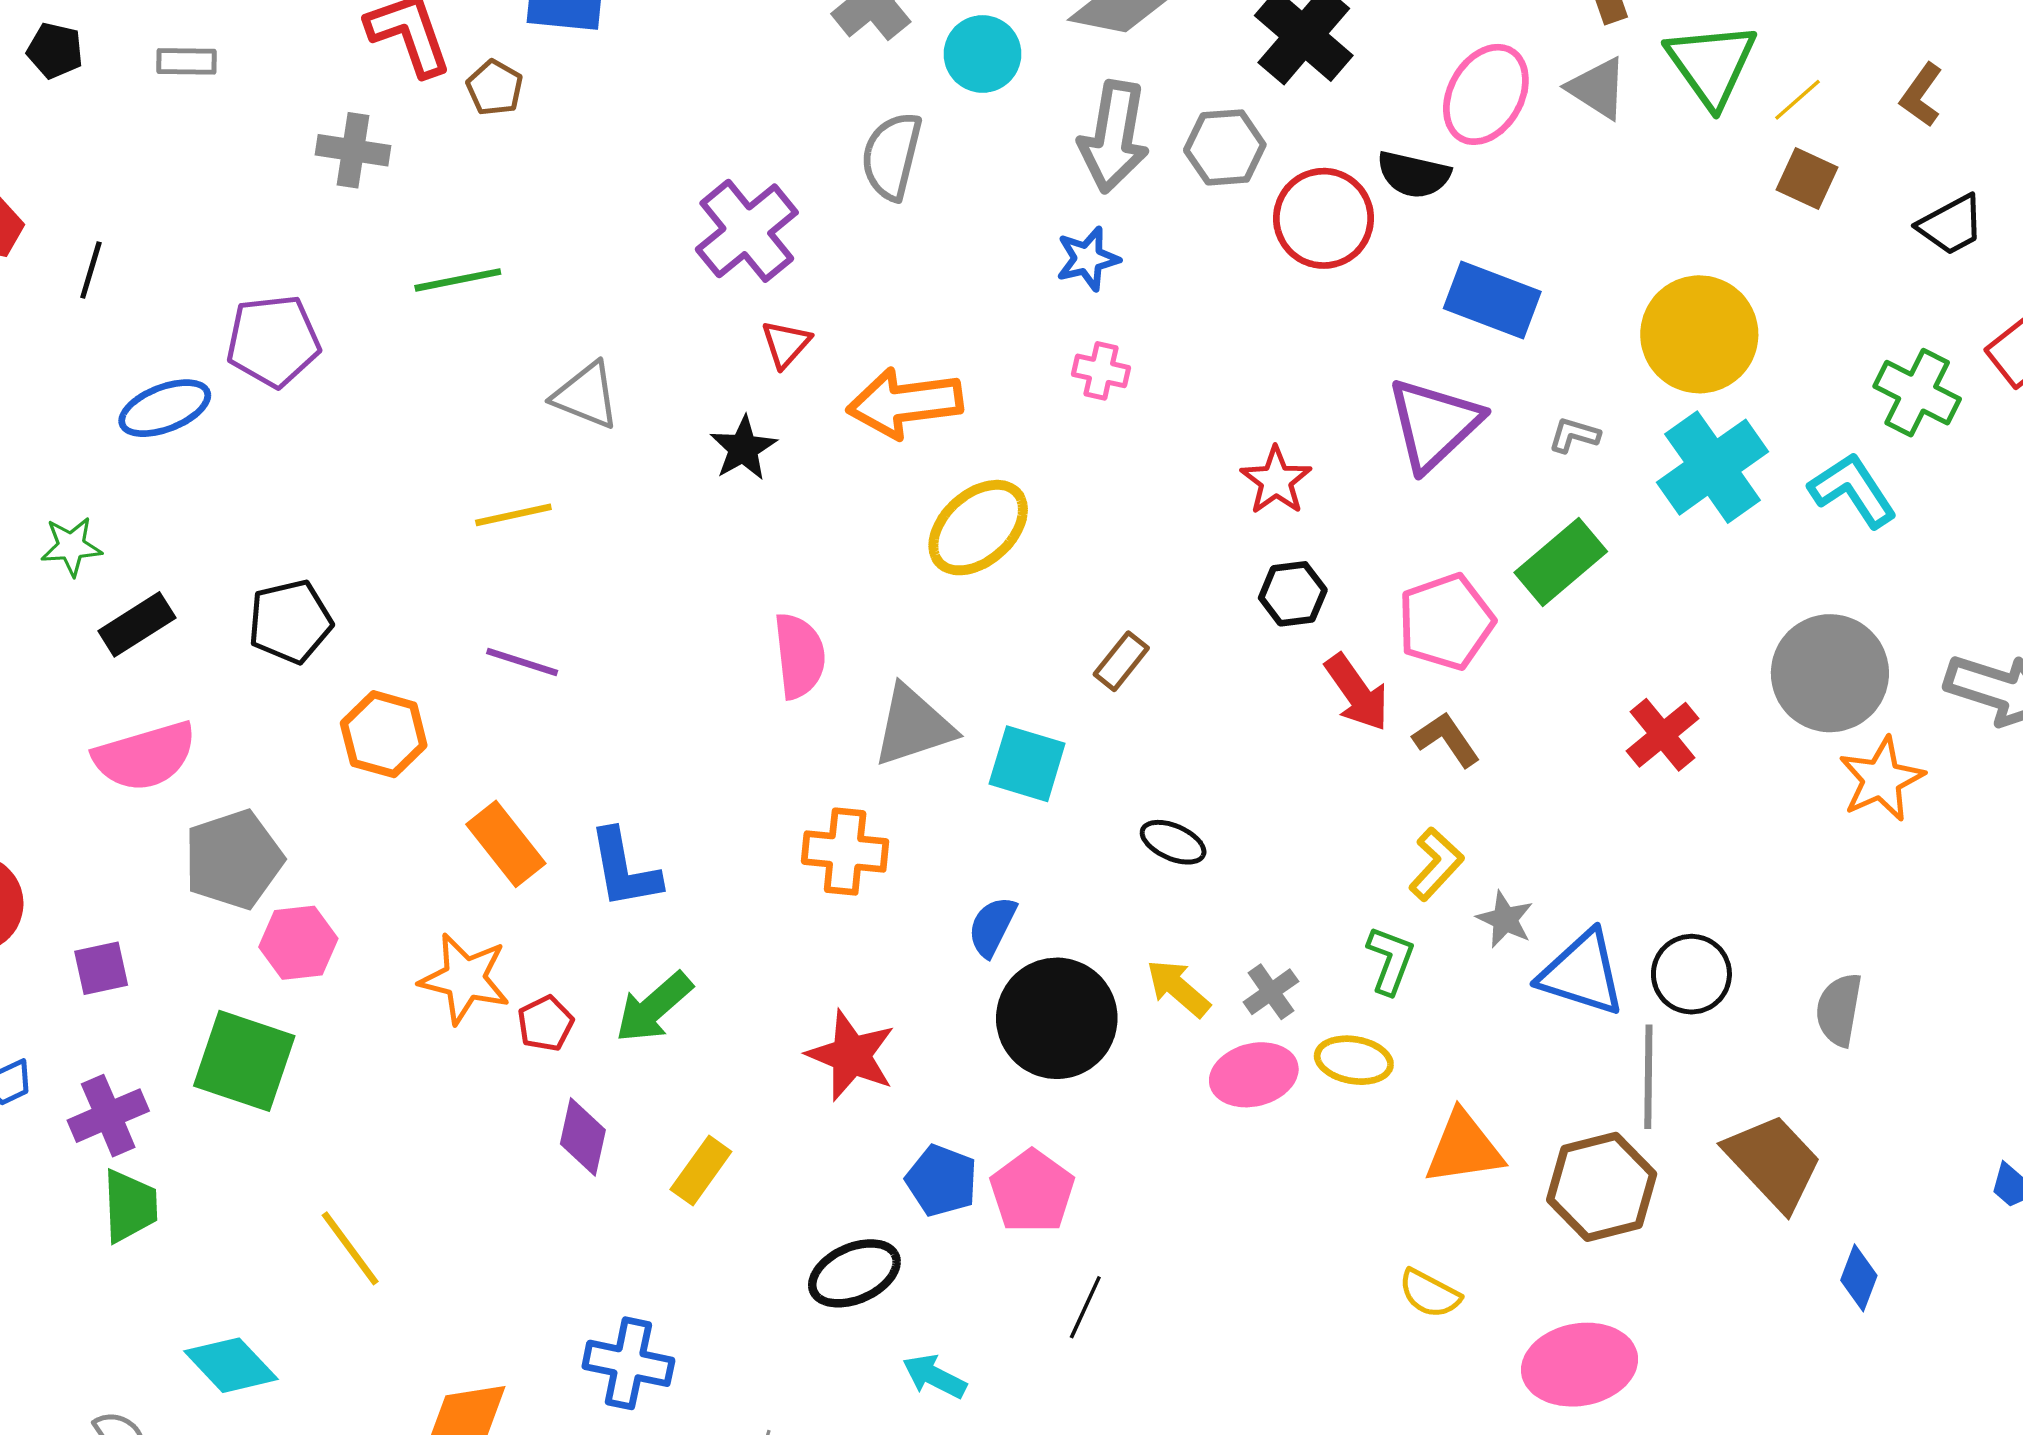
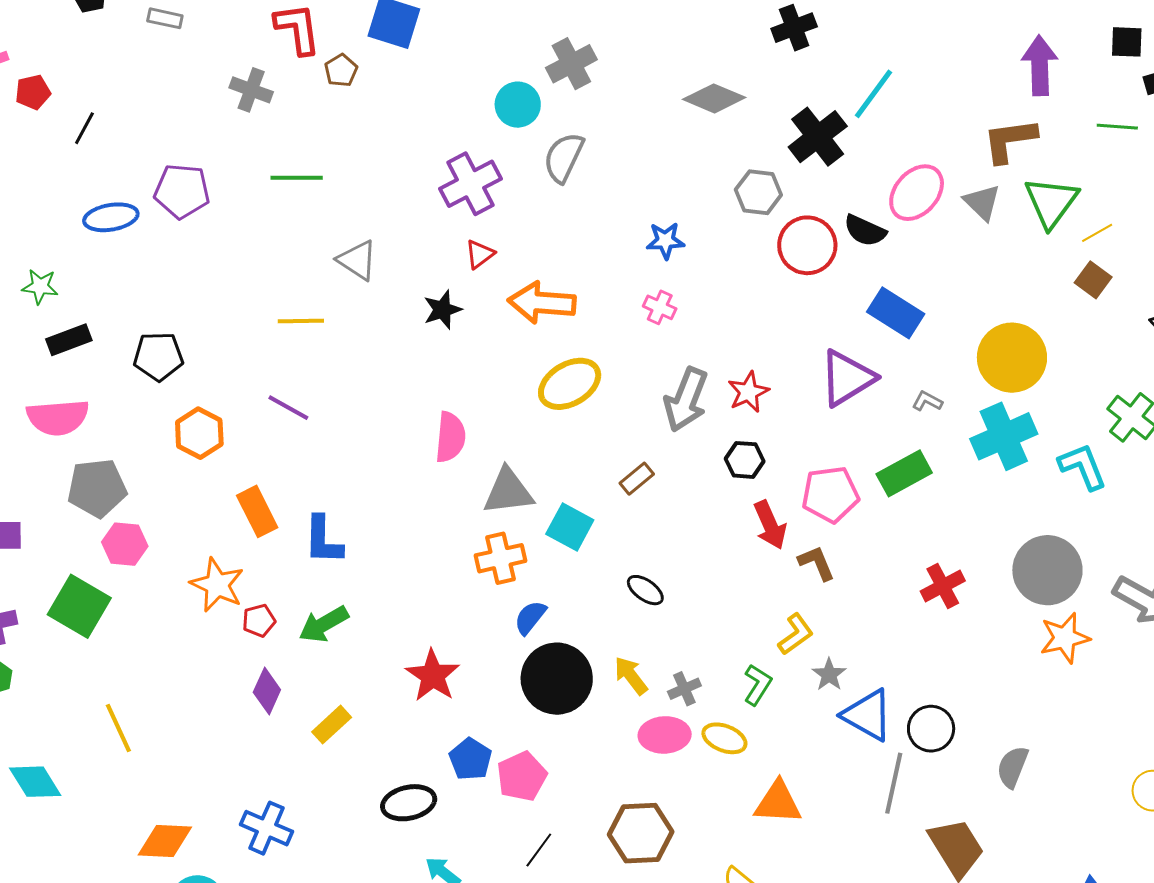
cyan circle: (983, 54) -> (518, 105), moved
gray arrow: (1114, 137) -> (686, 400), moved
orange cross: (845, 852) -> (501, 558), moved, turned -30
brown hexagon: (1602, 1187) -> (641, 833), moved

